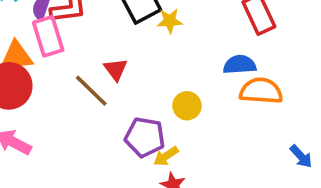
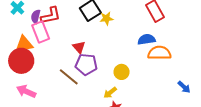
brown line: (91, 91) -> (69, 77), moved
yellow circle: (187, 106) -> (122, 72), moved
purple pentagon: (145, 137) -> (86, 64), moved

